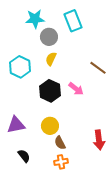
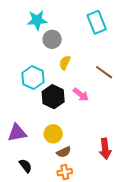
cyan rectangle: (73, 21) -> (97, 22), moved
yellow semicircle: (51, 59) -> (65, 63), moved
cyan hexagon: (20, 67) -> (33, 78), moved
brown semicircle: (60, 143) -> (64, 152), turned -88

